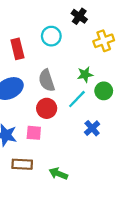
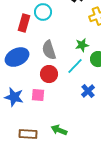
cyan circle: (51, 36) -> (43, 12), moved
red rectangle: (17, 49) -> (24, 23), turned 30
brown rectangle: (22, 164) -> (28, 134), moved

